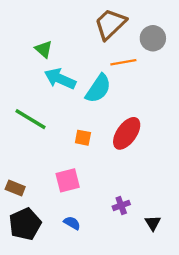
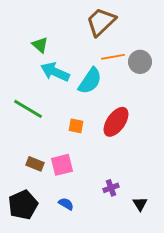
gray circle: (153, 38) -> (140, 62), moved
brown rectangle: (15, 188) -> (35, 164), moved

